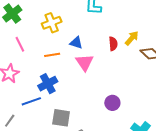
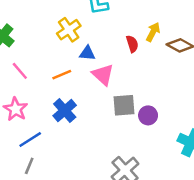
yellow cross: (52, 23) -> (69, 30), moved
blue line: (31, 101) -> (30, 139), moved
gray square: (61, 118) -> (124, 105), moved

